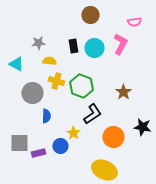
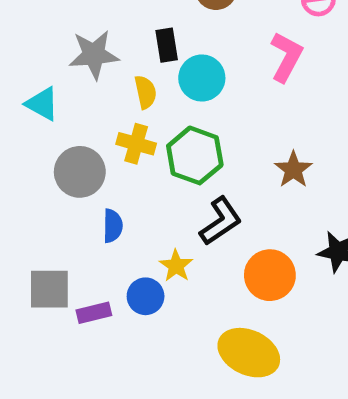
gray star: (38, 43) -> (94, 55), size x1.5
black rectangle: (73, 46) -> (167, 45), moved
cyan circle: (94, 48) -> (202, 78), moved
yellow semicircle: (49, 61) -> (146, 92), moved, turned 72

